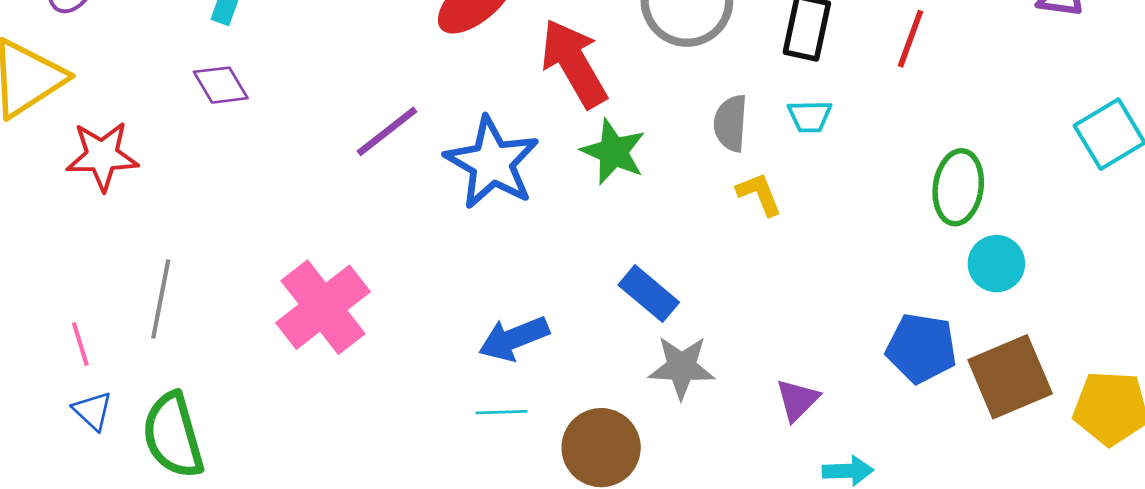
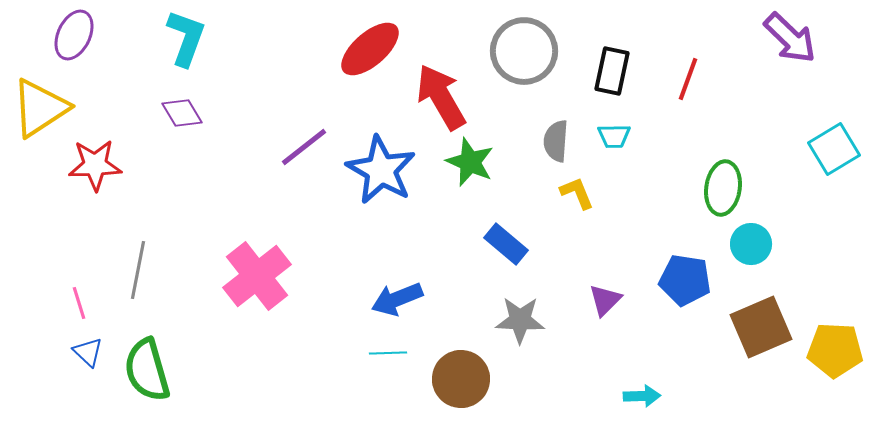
blue rectangle: (649, 294) -> (506, 244), moved
blue pentagon: (921, 348) -> (685, 280), moved
purple triangle: (797, 400) -> (605, 300), moved

